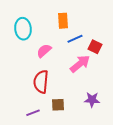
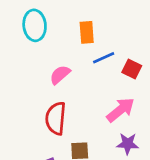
cyan ellipse: (23, 29) -> (35, 25), moved
pink arrow: (80, 64) -> (121, 110), moved

